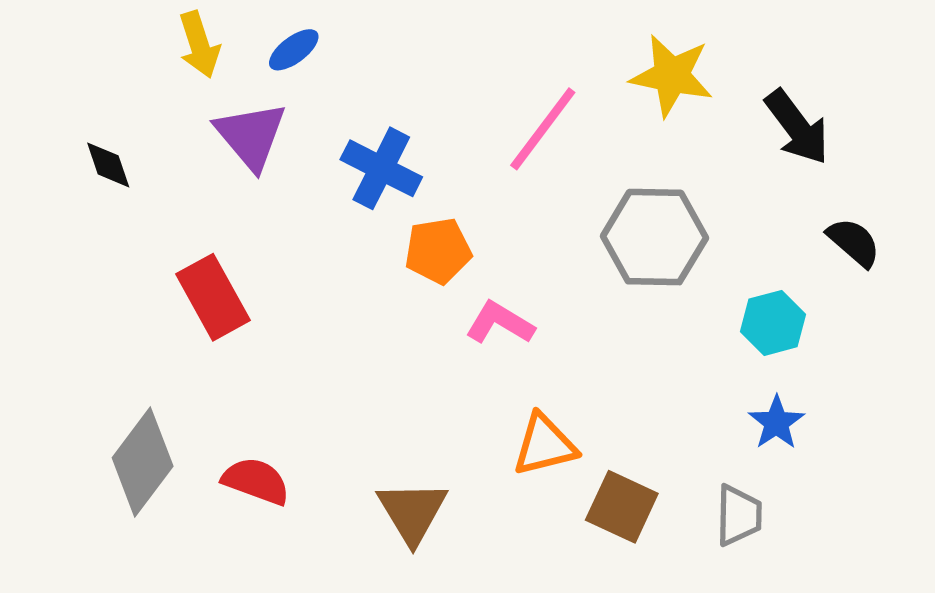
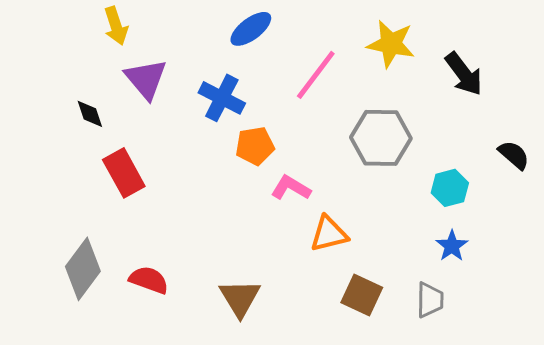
blue ellipse: (294, 50) -> (251, 29), moved, size x1.4
black diamond: (108, 165) -> (90, 114), moved
black semicircle: (854, 242) -> (514, 155), moved
orange triangle: (545, 445) -> (329, 234), moved

